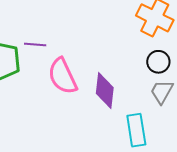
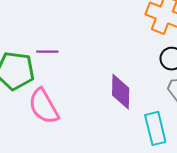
pink semicircle: (63, 76) -> (44, 106), moved

